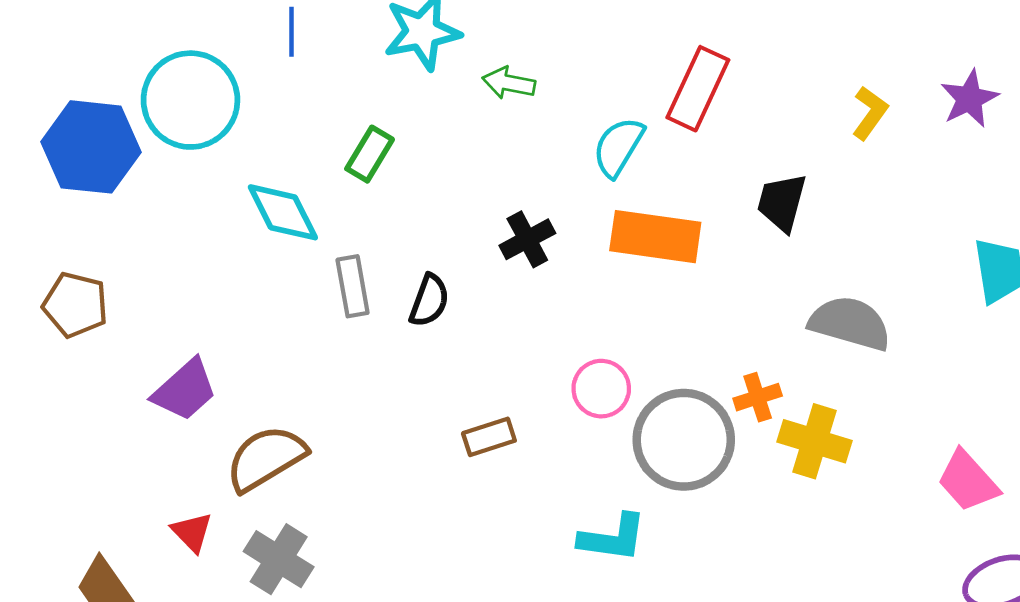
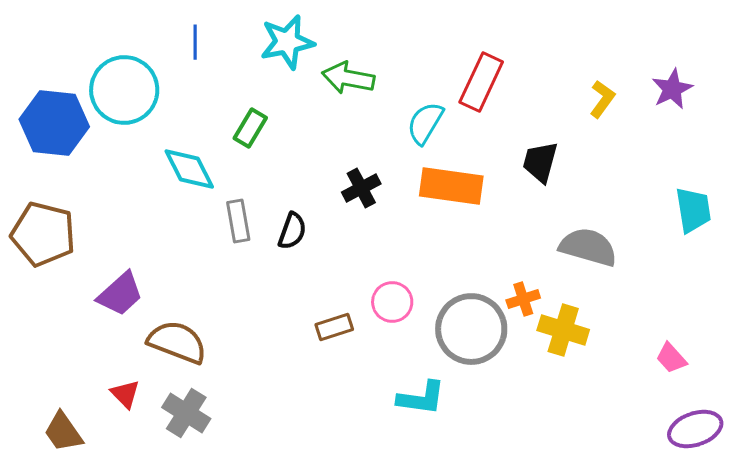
green arrow: (509, 83) -> (348, 78), size x1.4
brown pentagon: (75, 305) -> (43, 234), size x1.4
pink circle: (601, 389) -> (392, 302), moved
brown semicircle: (266, 458) -> (177, 342), turned 52
pink trapezoid: (968, 481) -> (671, 358), size x0.7

